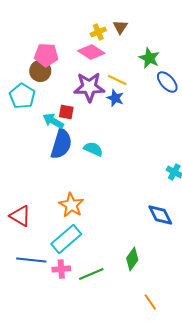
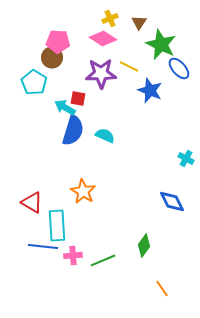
brown triangle: (120, 27) -> (139, 22), moved
green star: (149, 58) -> (161, 44), size x1.4
blue star: (115, 98) -> (150, 90), moved, size x1.4
cyan rectangle: (66, 239) -> (57, 225), moved, turned -52

